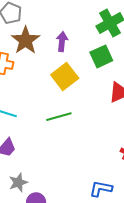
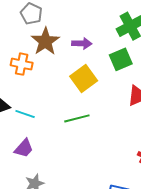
purple arrow: (62, 42) -> (82, 43), turned 84

